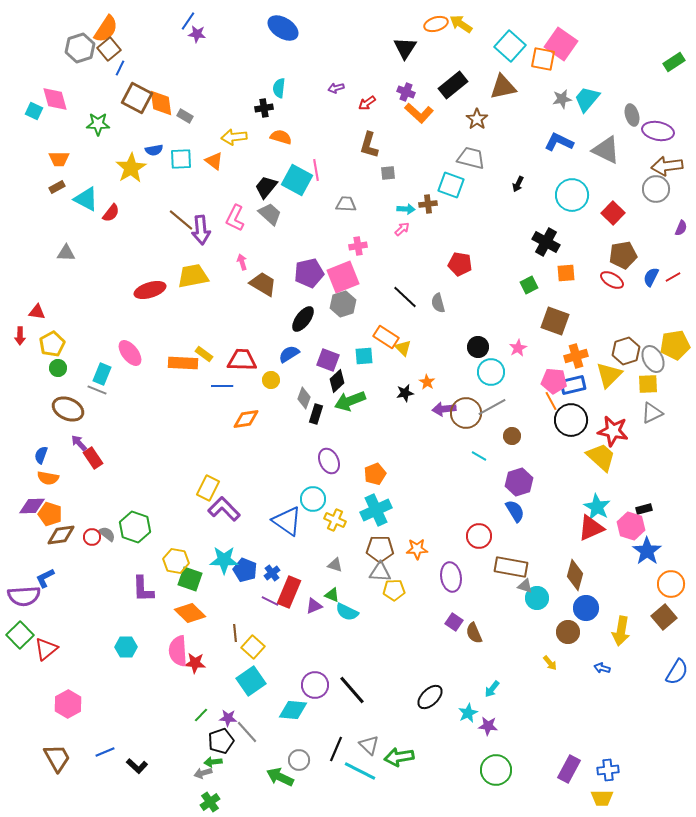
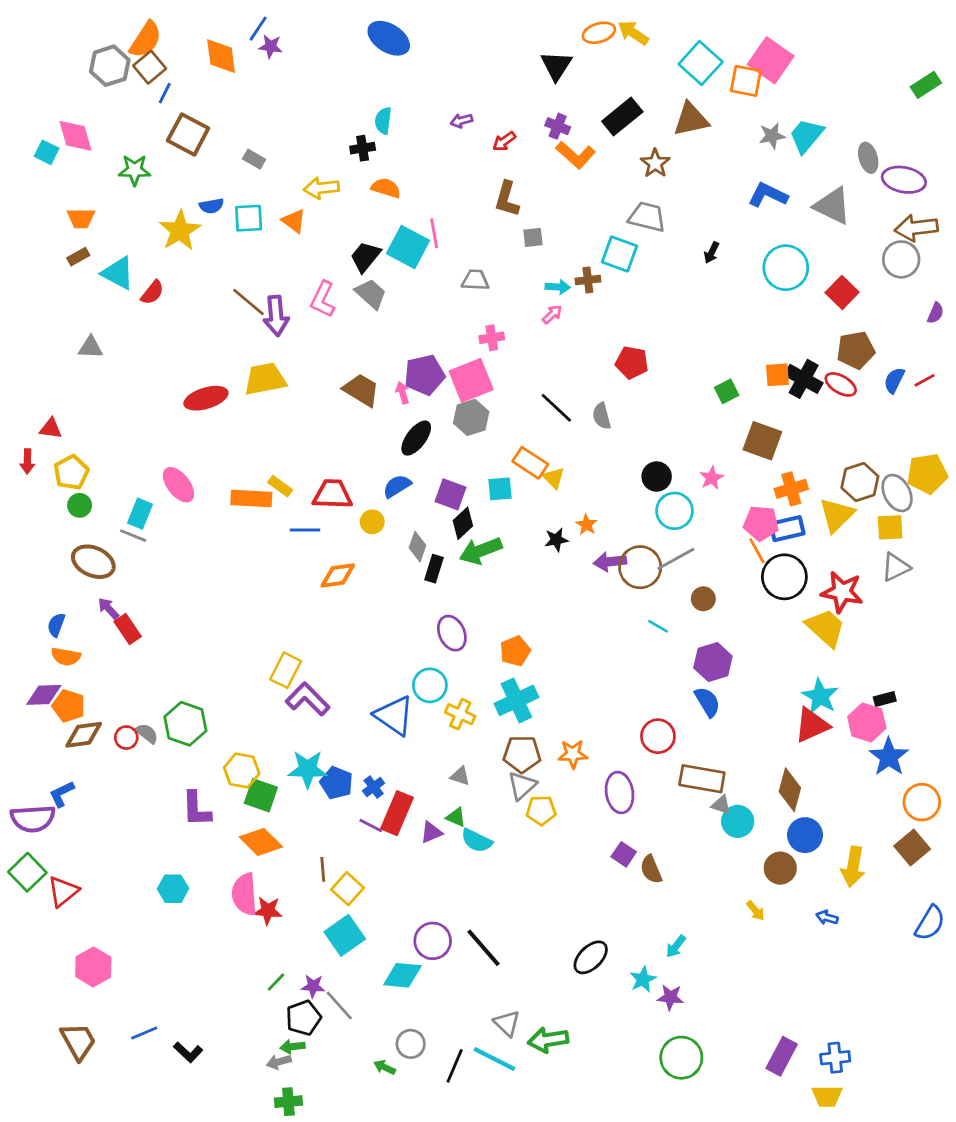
orange diamond: (161, 103) -> (221, 56), moved
black cross: (546, 242) -> (804, 379), moved
pink arrow: (242, 262) -> (402, 393), moved
gray triangle: (380, 572) -> (522, 786), turned -45
black line: (336, 749) -> (455, 1066), moved
green arrow: (280, 777) -> (385, 1067), size x0.6
green cross: (210, 802) -> (288, 1102), turned 30

